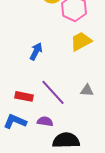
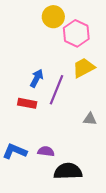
purple line: (53, 92) -> (56, 90), moved, turned 64
red rectangle: (24, 96) -> (27, 103), moved

